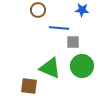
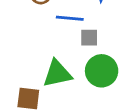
green triangle: (50, 68) -> (57, 74), turned -35

